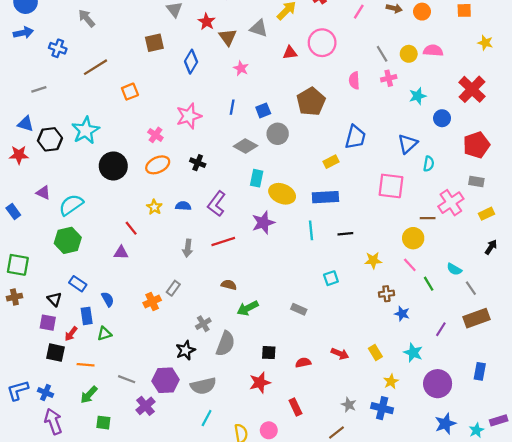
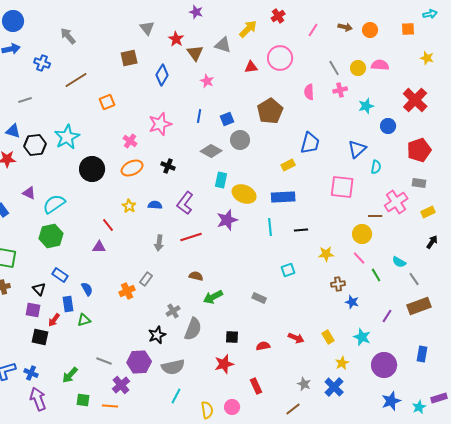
orange line: (86, 365) -> (110, 406), moved
blue cross: (382, 408) -> (334, 387), turned 30

